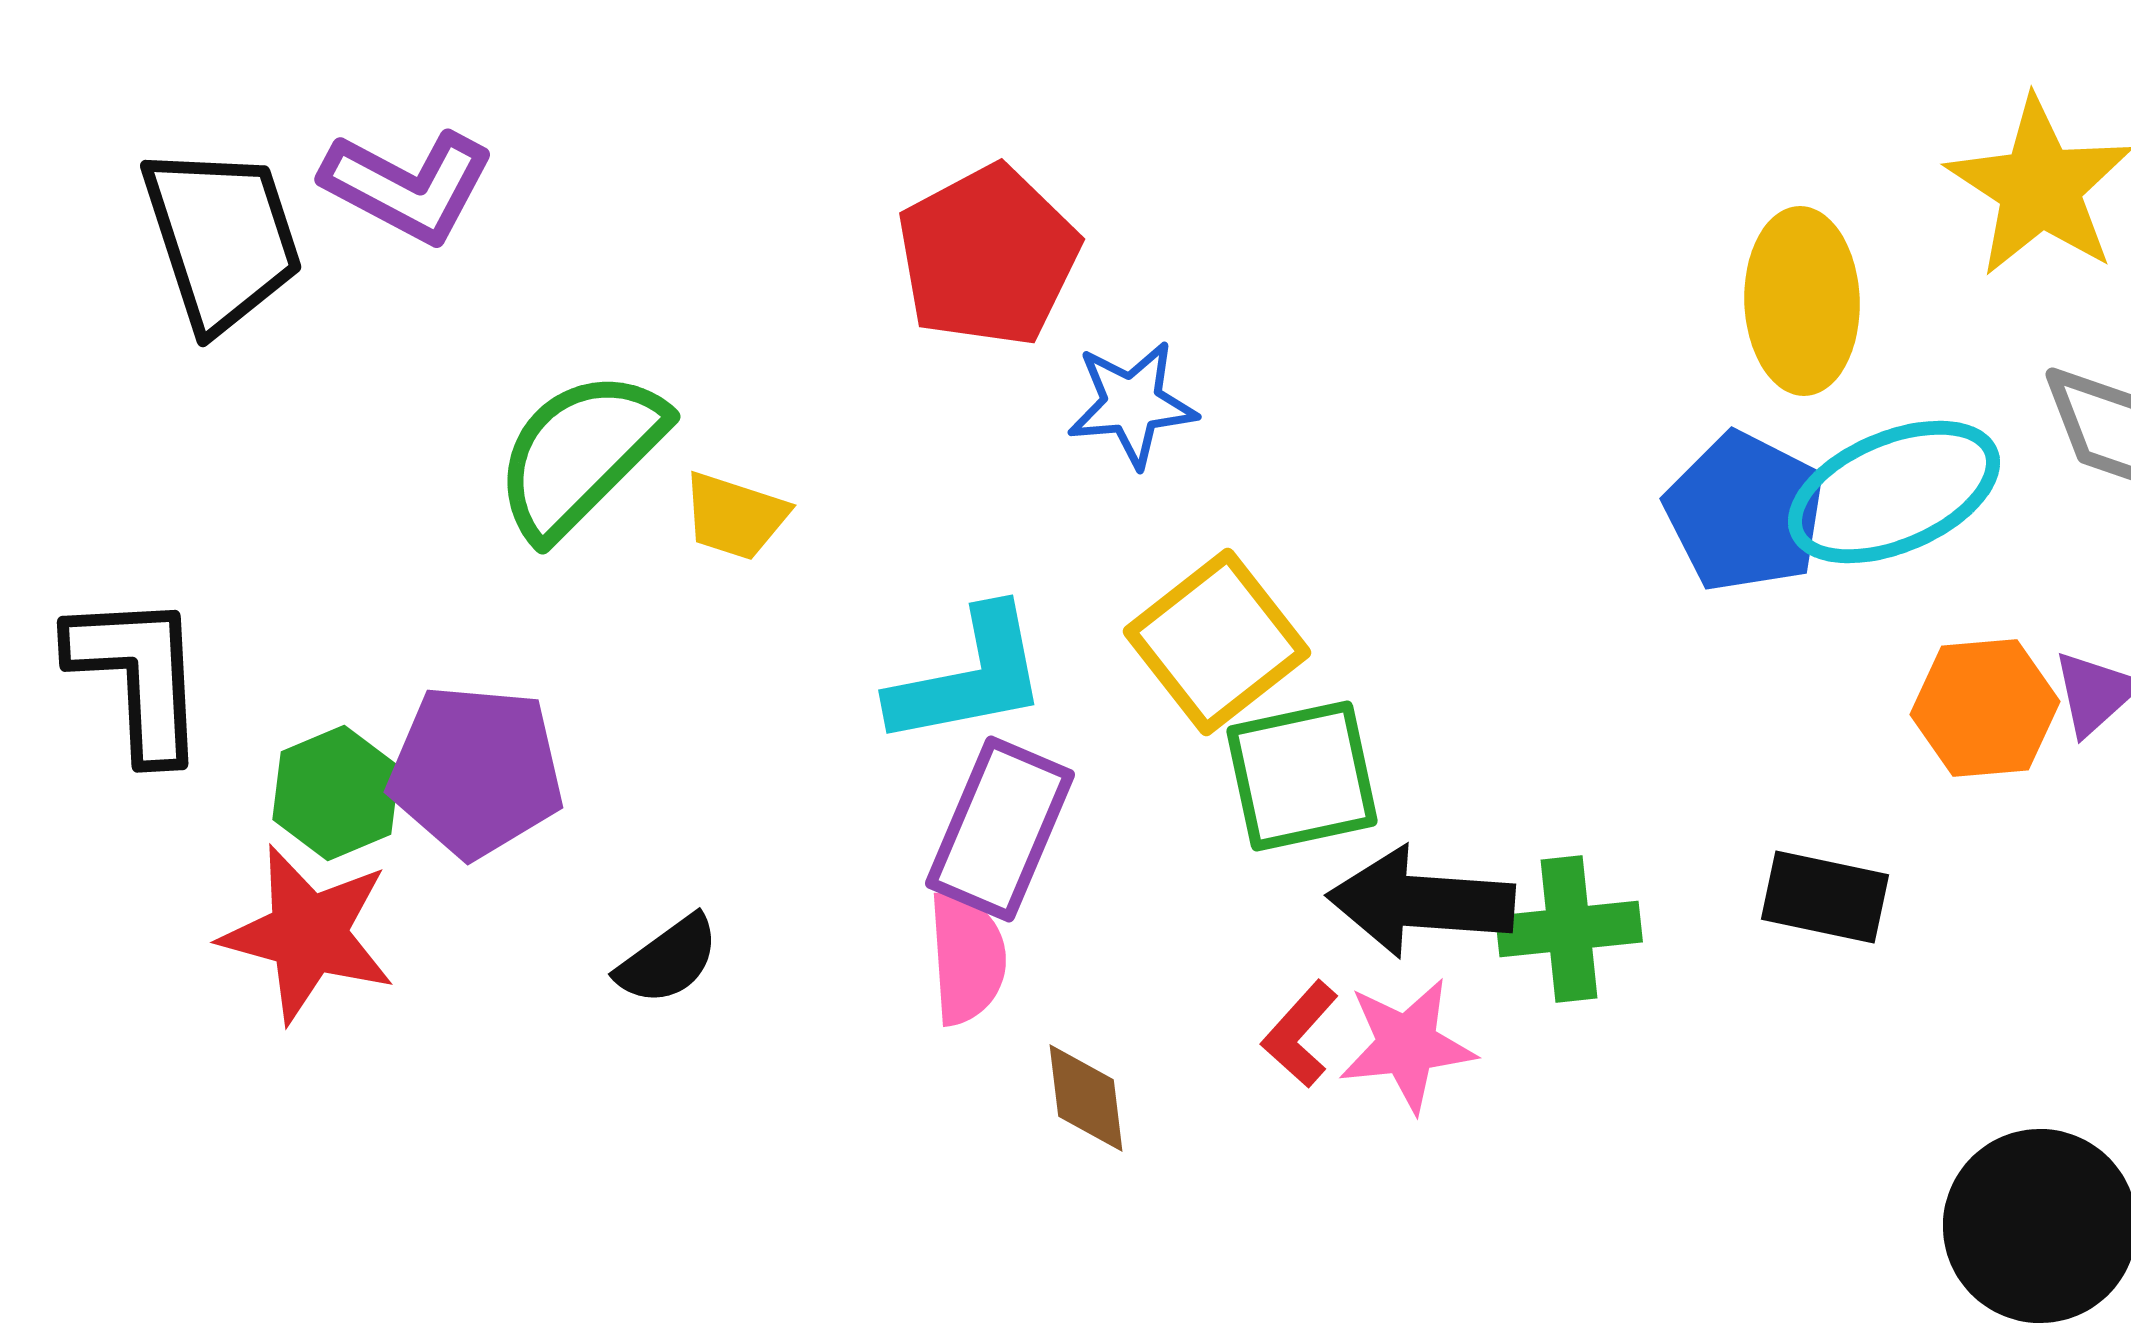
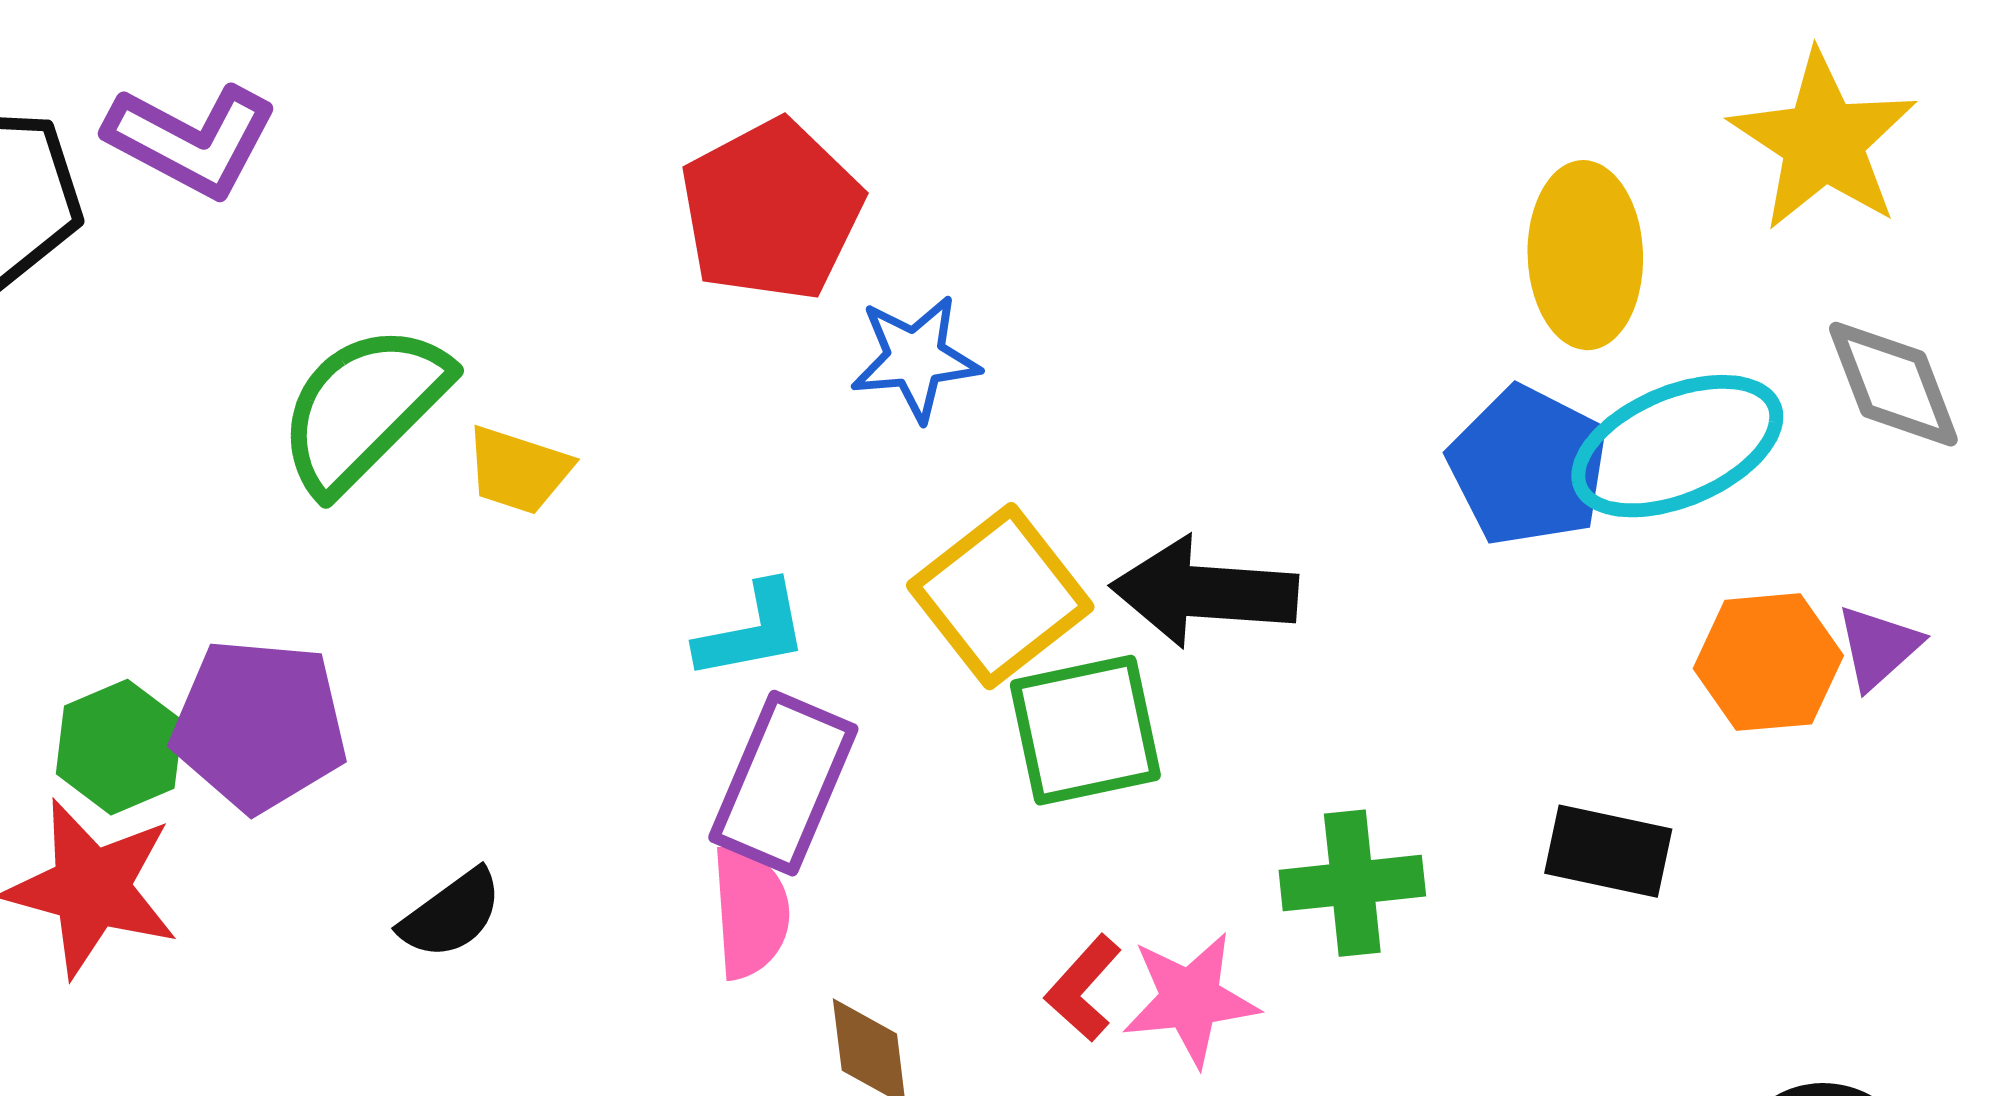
cyan L-shape: (969, 677) -> (752, 631), size x0.7
black arrow: (1421, 902) -> (1204, 592), moved

